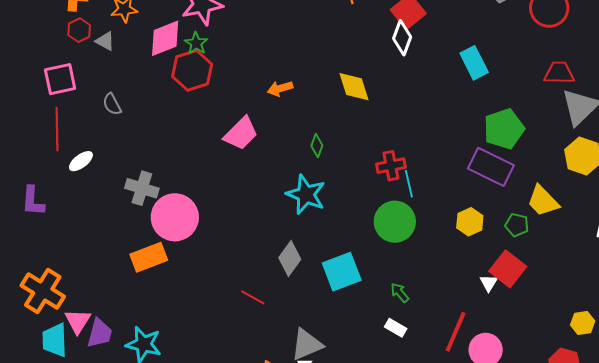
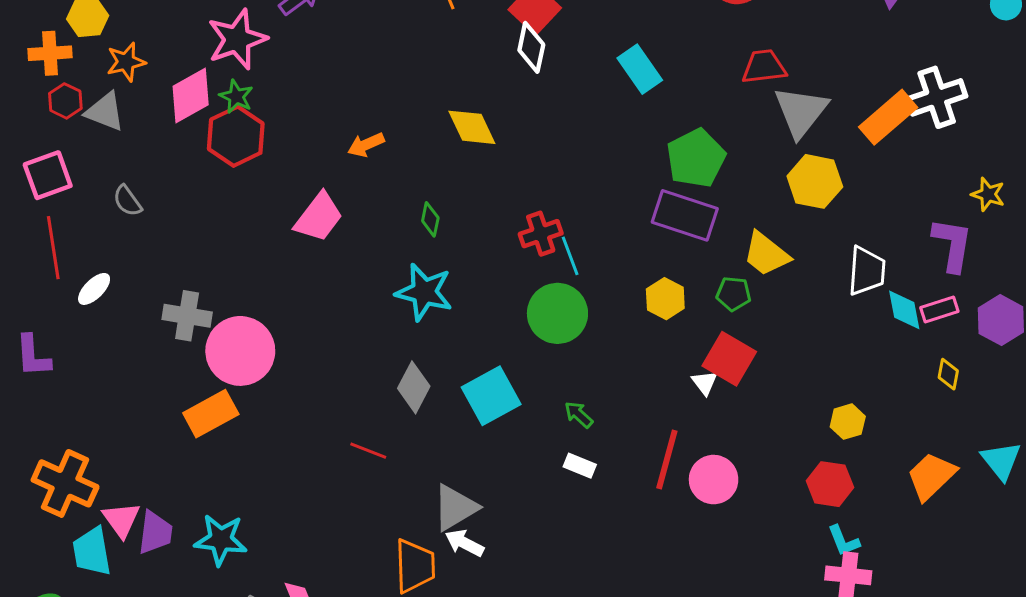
gray triangle: (105, 41) -> (105, 112), size x1.4

